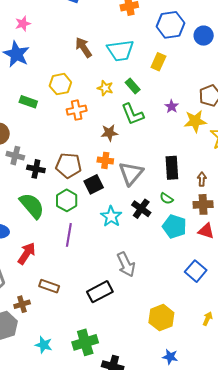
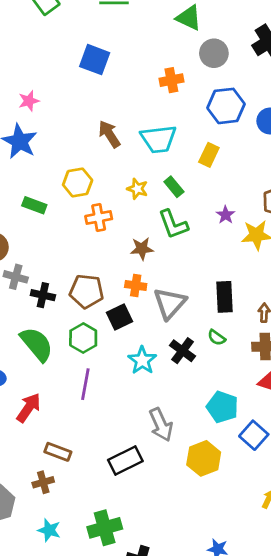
cyan pentagon: (174, 226) -> (222, 407), moved
brown cross: (22, 304) -> (43, 482), moved
yellow hexagon: (161, 318) -> (204, 458), moved

